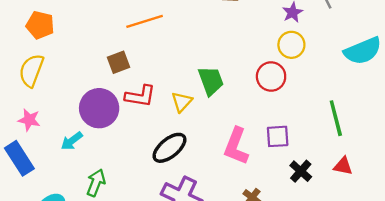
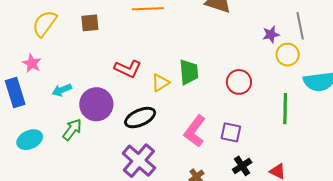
yellow circle: (291, 45) -> (288, 55), moved
brown square: (118, 62) -> (90, 23), moved
purple circle: (99, 108) -> (96, 104), moved
green line: (336, 118) -> (285, 109), moved

